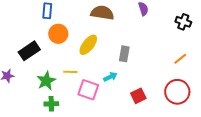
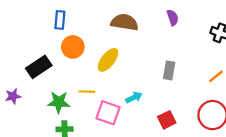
gray rectangle: (124, 54) -> (169, 70), moved
green star: (46, 81) -> (59, 102), turned 30

